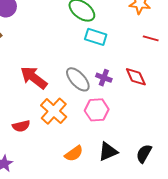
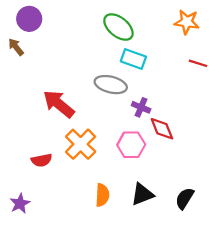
red diamond: (136, 77) -> (162, 129), moved
gray ellipse: (78, 79) -> (111, 85), moved, turned -36
orange semicircle: (74, 154) -> (102, 195), turned -54

